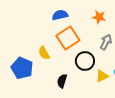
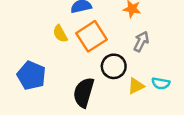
yellow semicircle: (44, 53) -> (60, 34), moved
black semicircle: (62, 81) -> (84, 92), size x1.6

